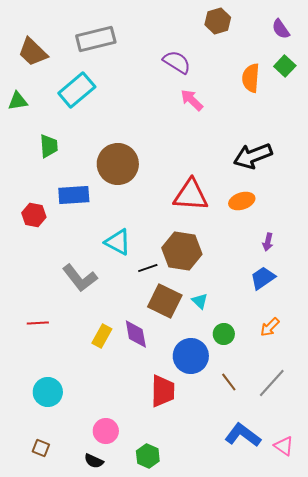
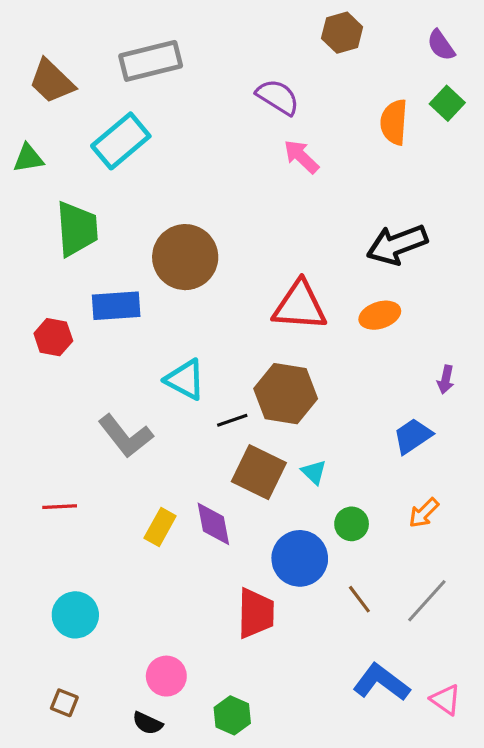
green trapezoid: (49, 146) -> (77, 229), size x1.5
purple arrow: (268, 242) -> (446, 379), moved

